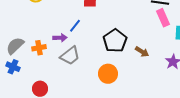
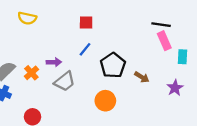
blue line: (75, 26) -> (85, 49), moved
orange cross: (39, 48) -> (31, 73), turned -32

